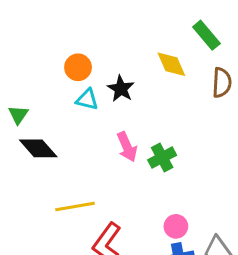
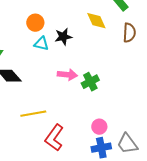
black star: (121, 89) -> (63, 37), turned 30
pink arrow: (127, 147) -> (67, 75), turned -60

